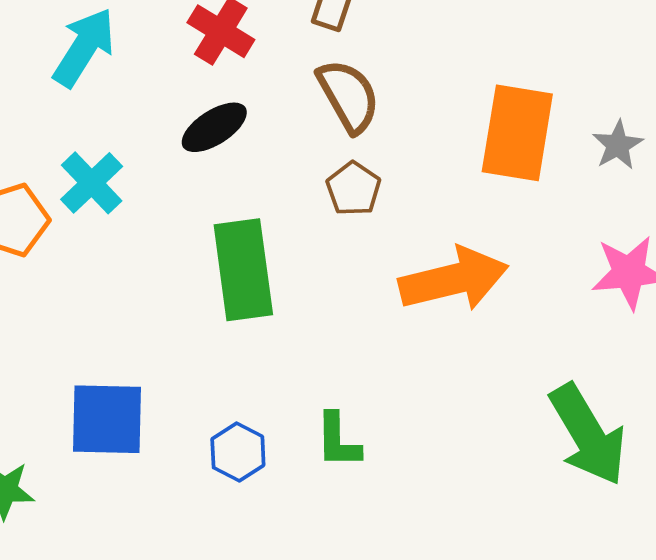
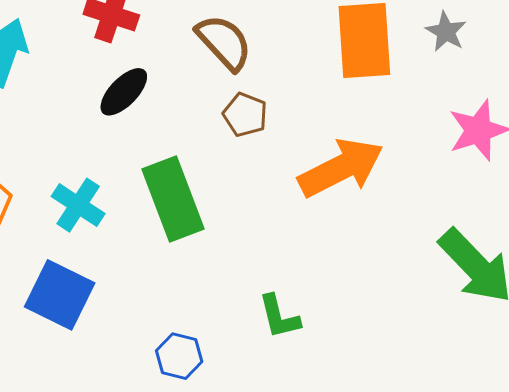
cyan cross: (92, 183) -> (78, 205), moved
blue square: (107, 419) -> (60, 295), moved, turned 38
blue hexagon: (238, 452) -> (179, 356), moved

